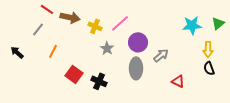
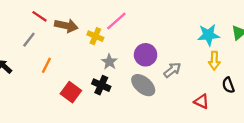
pink line: (120, 23) -> (116, 21), moved
yellow arrow: (208, 49) -> (214, 61), moved
gray ellipse: (136, 68) -> (143, 85), turned -50
black cross: (99, 81) -> (101, 85), moved
red triangle: (178, 81) -> (201, 101), moved

